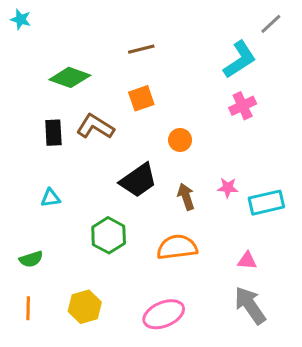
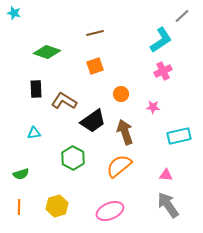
brown L-shape: (95, 127) -> (64, 101), moved
pink star: (228, 188) -> (153, 107), moved
brown arrow: (186, 197) -> (125, 132), size x1.4
orange semicircle: (177, 247) -> (119, 166), turned -32

